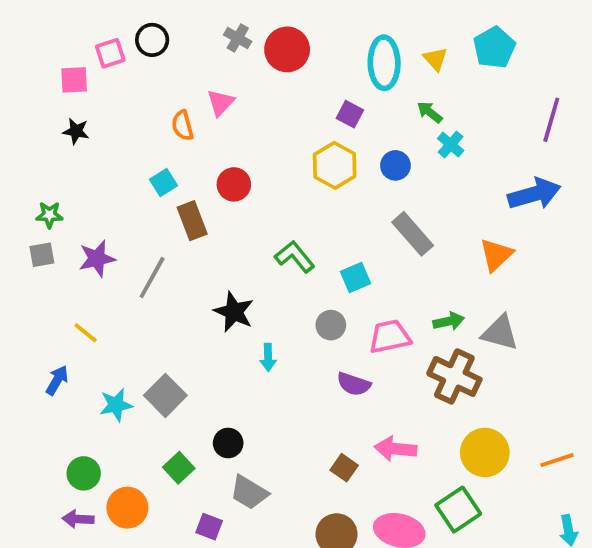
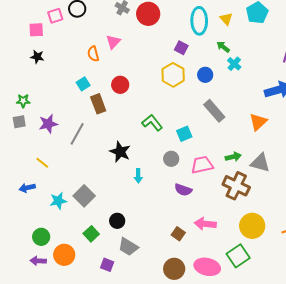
blue arrow: (57, 380) -> (27, 188), turned -133

